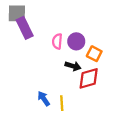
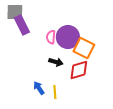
purple circle: (76, 41) -> (68, 37), size x1.5
orange square: (94, 54) -> (84, 48), size x1.5
black arrow: (73, 66) -> (56, 62), moved

